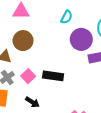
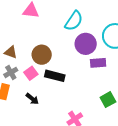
cyan semicircle: (66, 17) -> (74, 21), size x1.5
brown circle: (23, 41) -> (42, 55), moved

